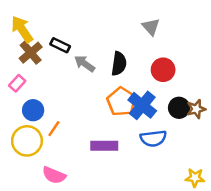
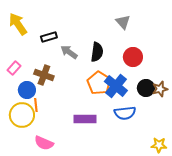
black rectangle: (60, 45) -> (49, 37), turned -42
brown cross: (31, 53) -> (44, 75), moved, turned -30
orange line: (54, 129) -> (36, 105), moved, turned -40

